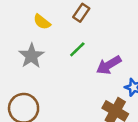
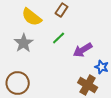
yellow semicircle: (42, 22) -> (32, 17), size x1.5

